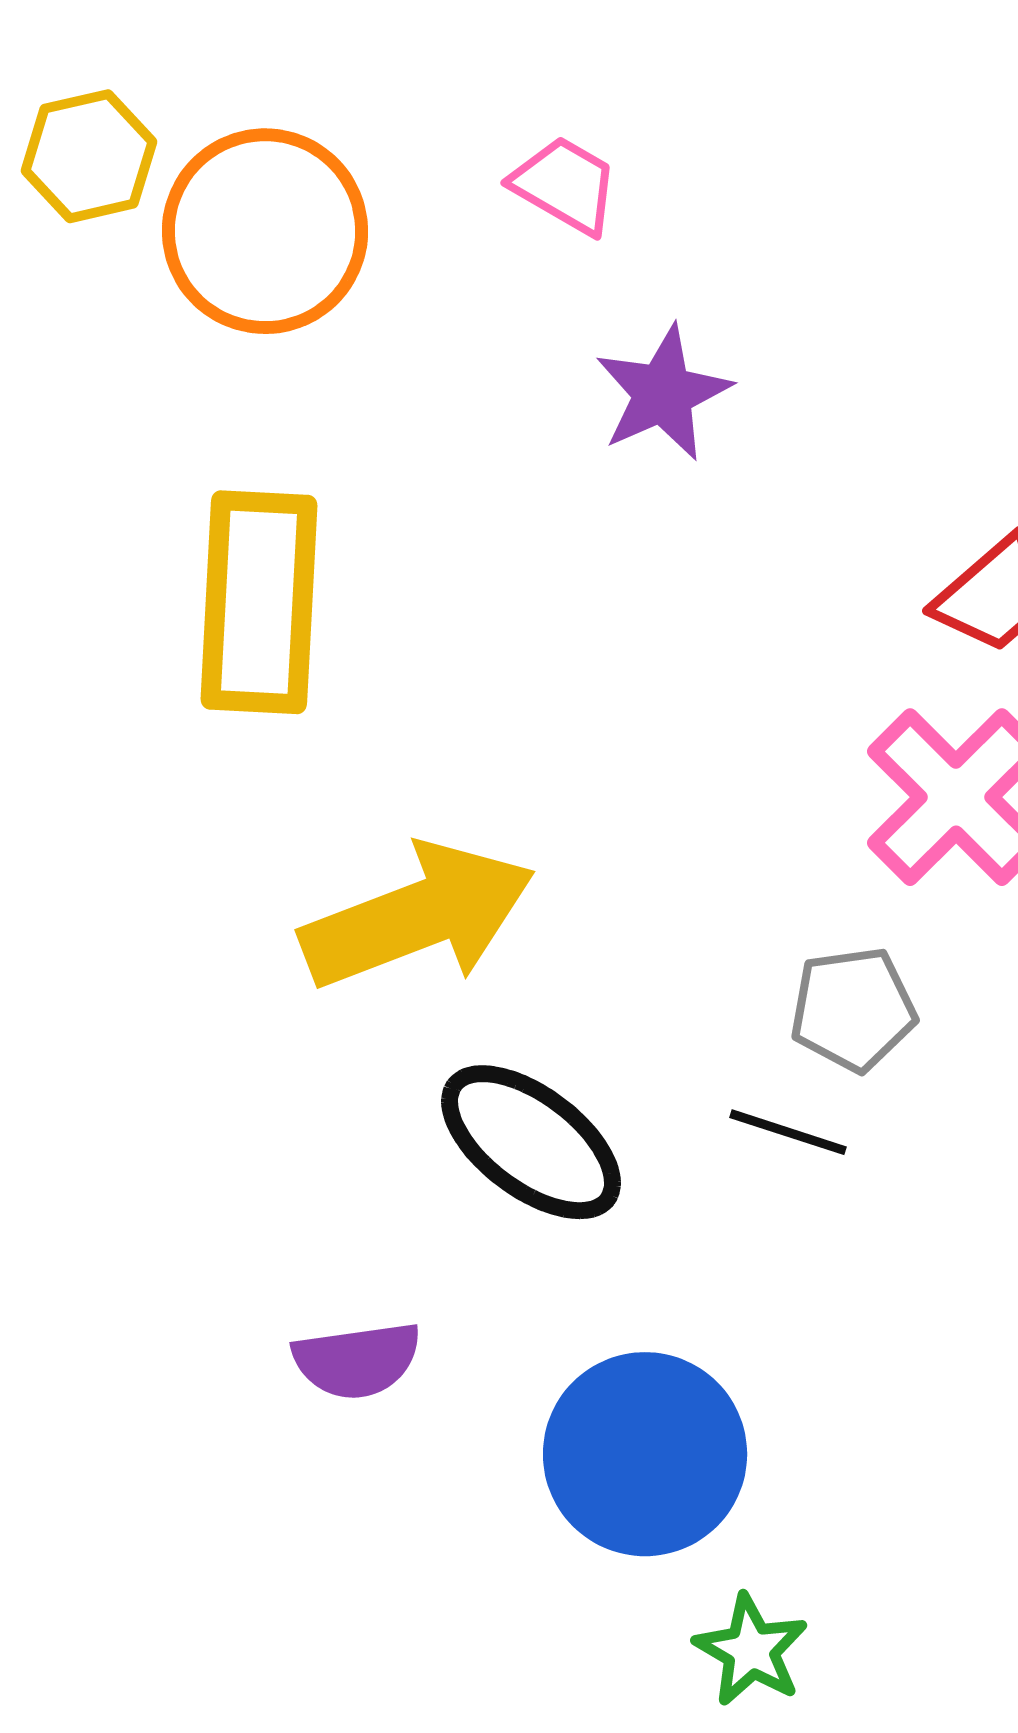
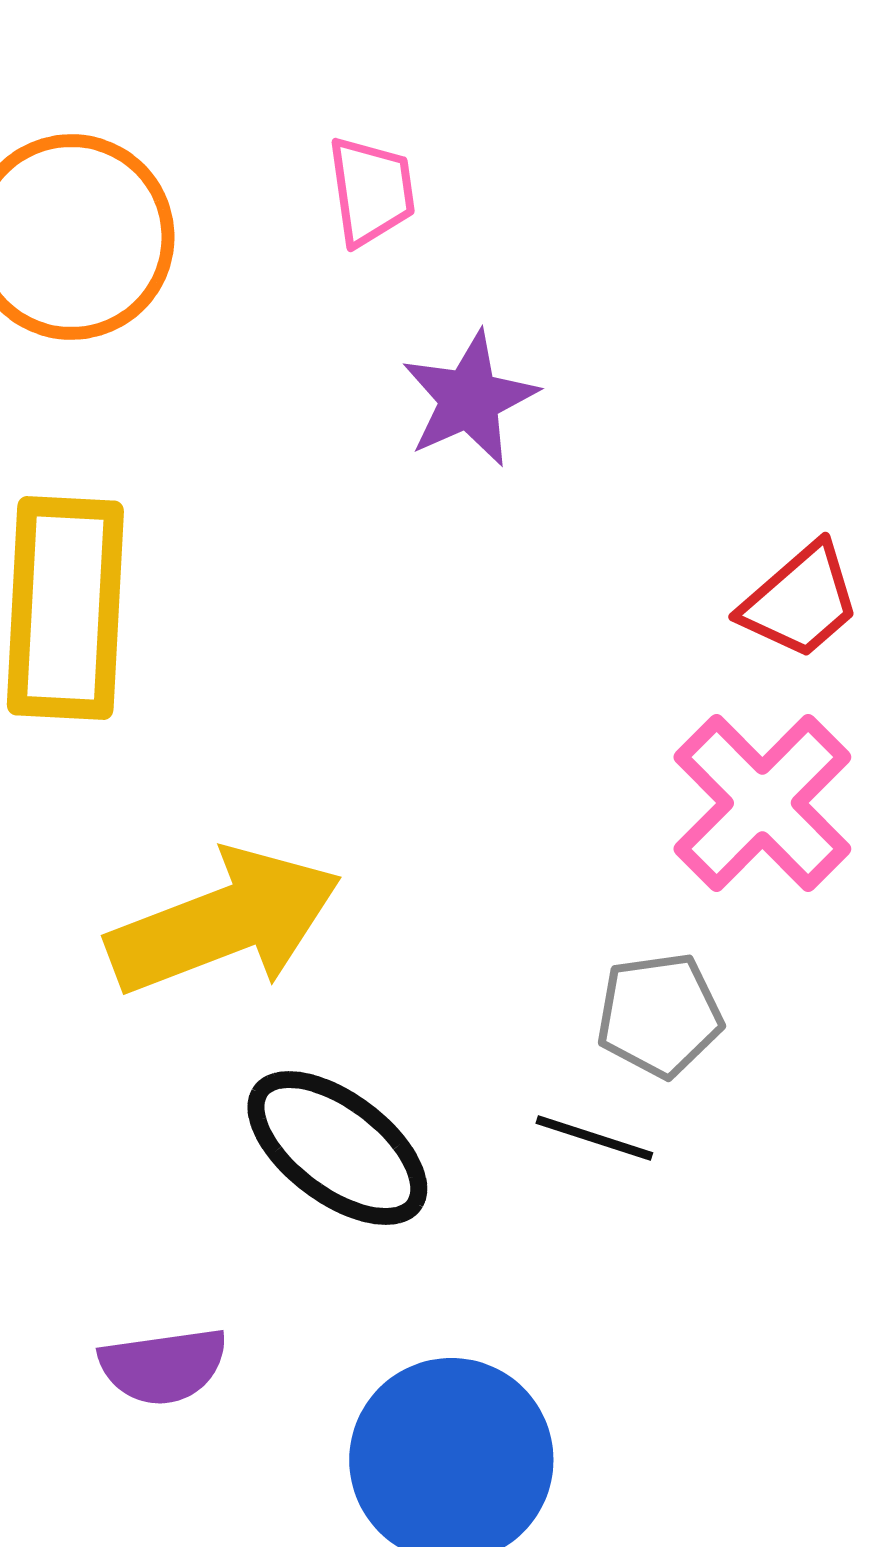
pink trapezoid: (565, 185) -> (371, 191), turned 52

